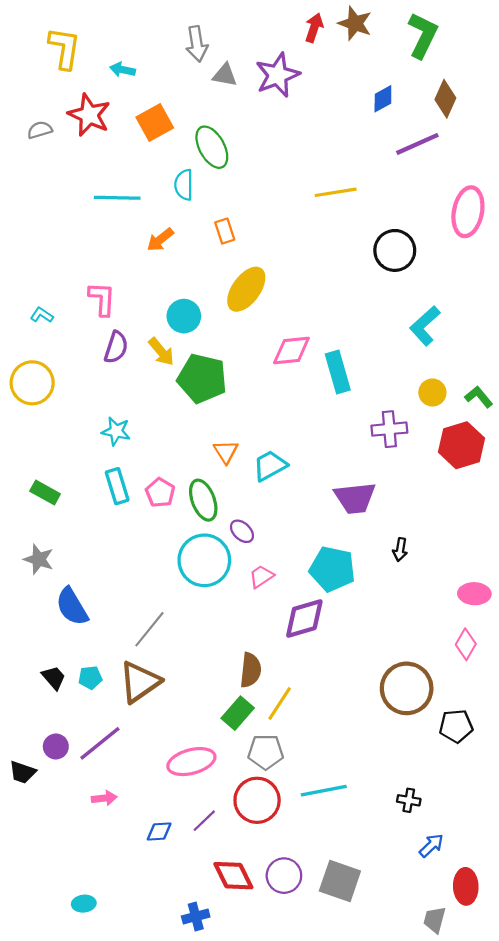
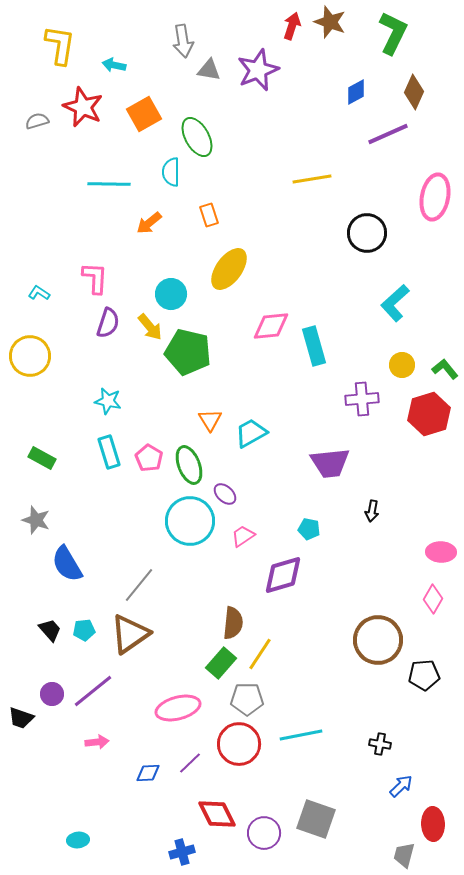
cyan pentagon: (332, 569) -> (309, 529), size x0.5
purple circle: (284, 876) -> (264, 833), moved

